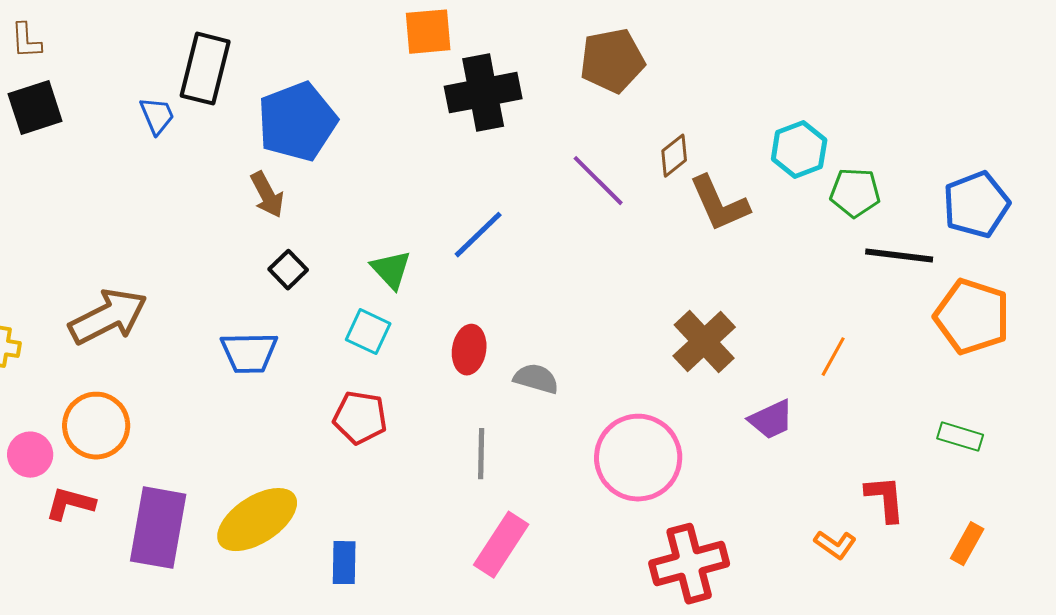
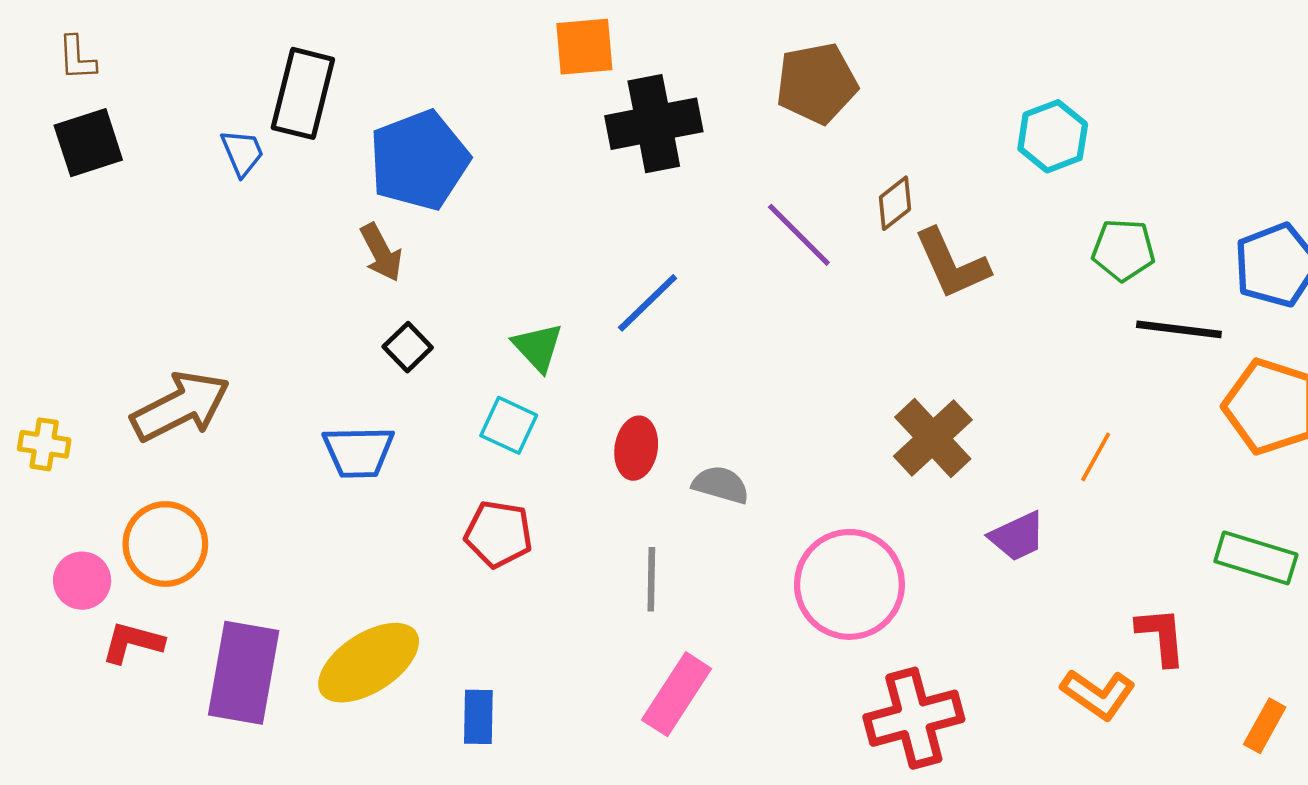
cyan hexagon: (799, 150) -> (1053, 136), moved
green rectangle: (960, 437) -> (1256, 558), size x1.4
orange rectangle: (967, 544) -> (1265, 726), moved
orange L-shape: (835, 545) -> (1098, 694), size x1.4

